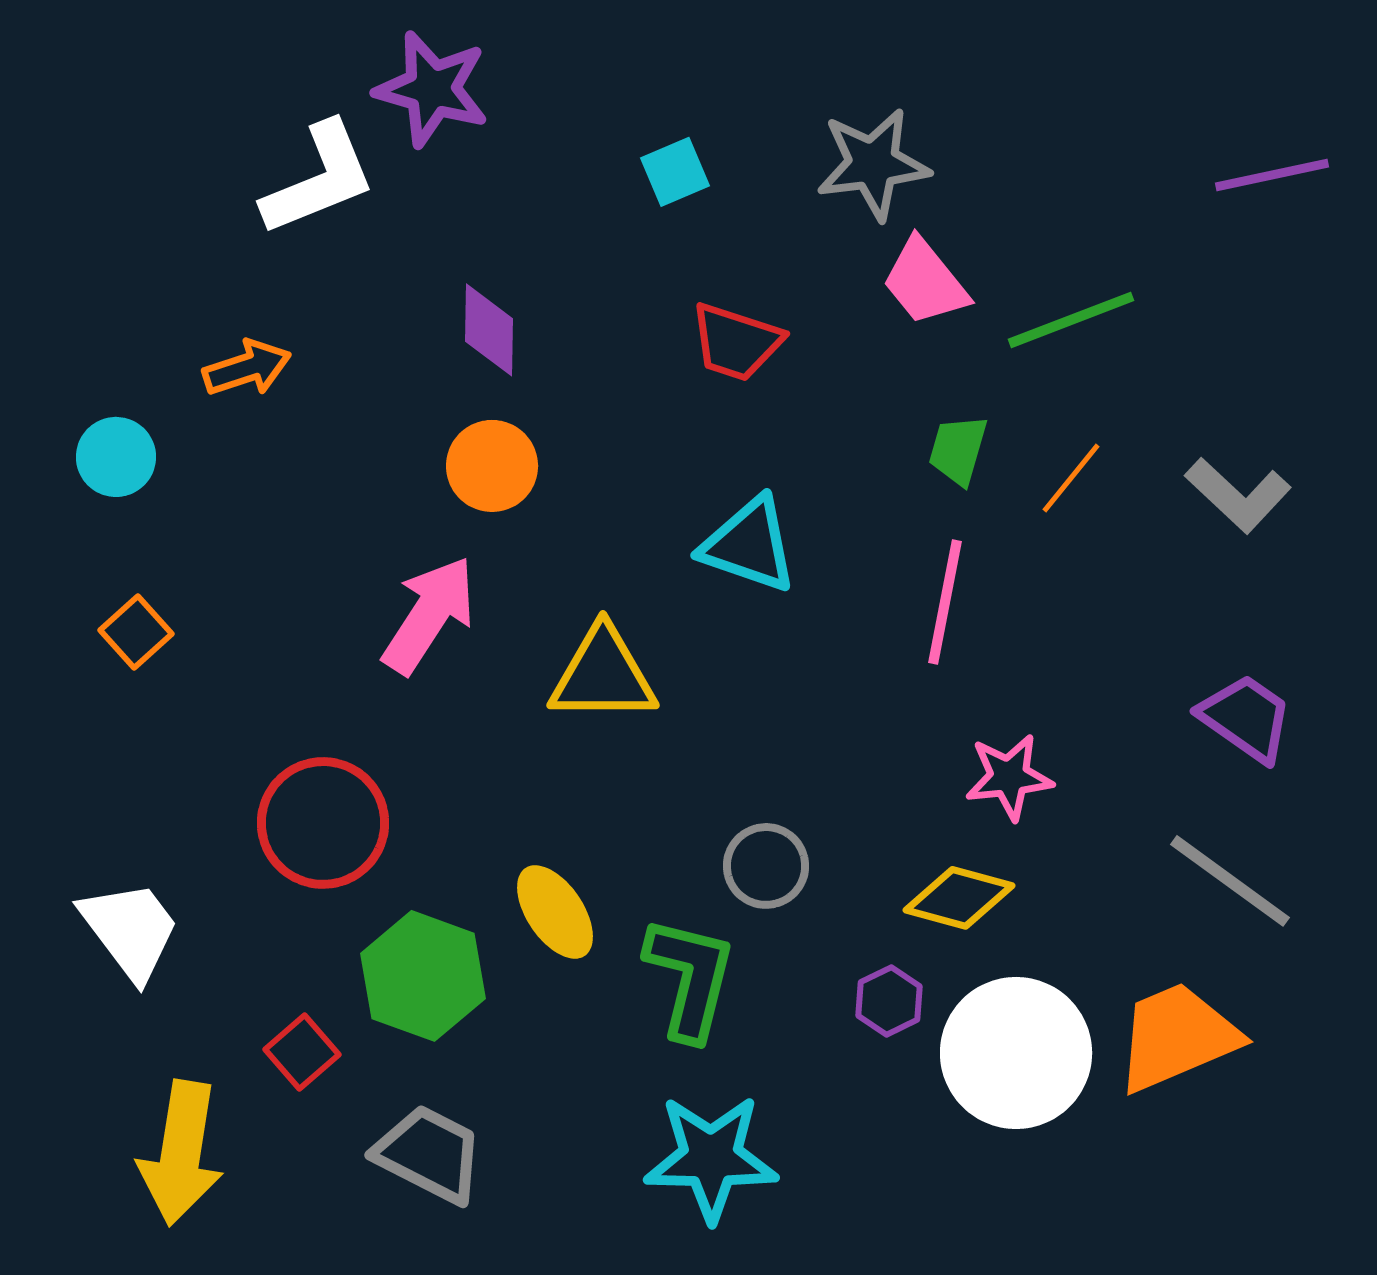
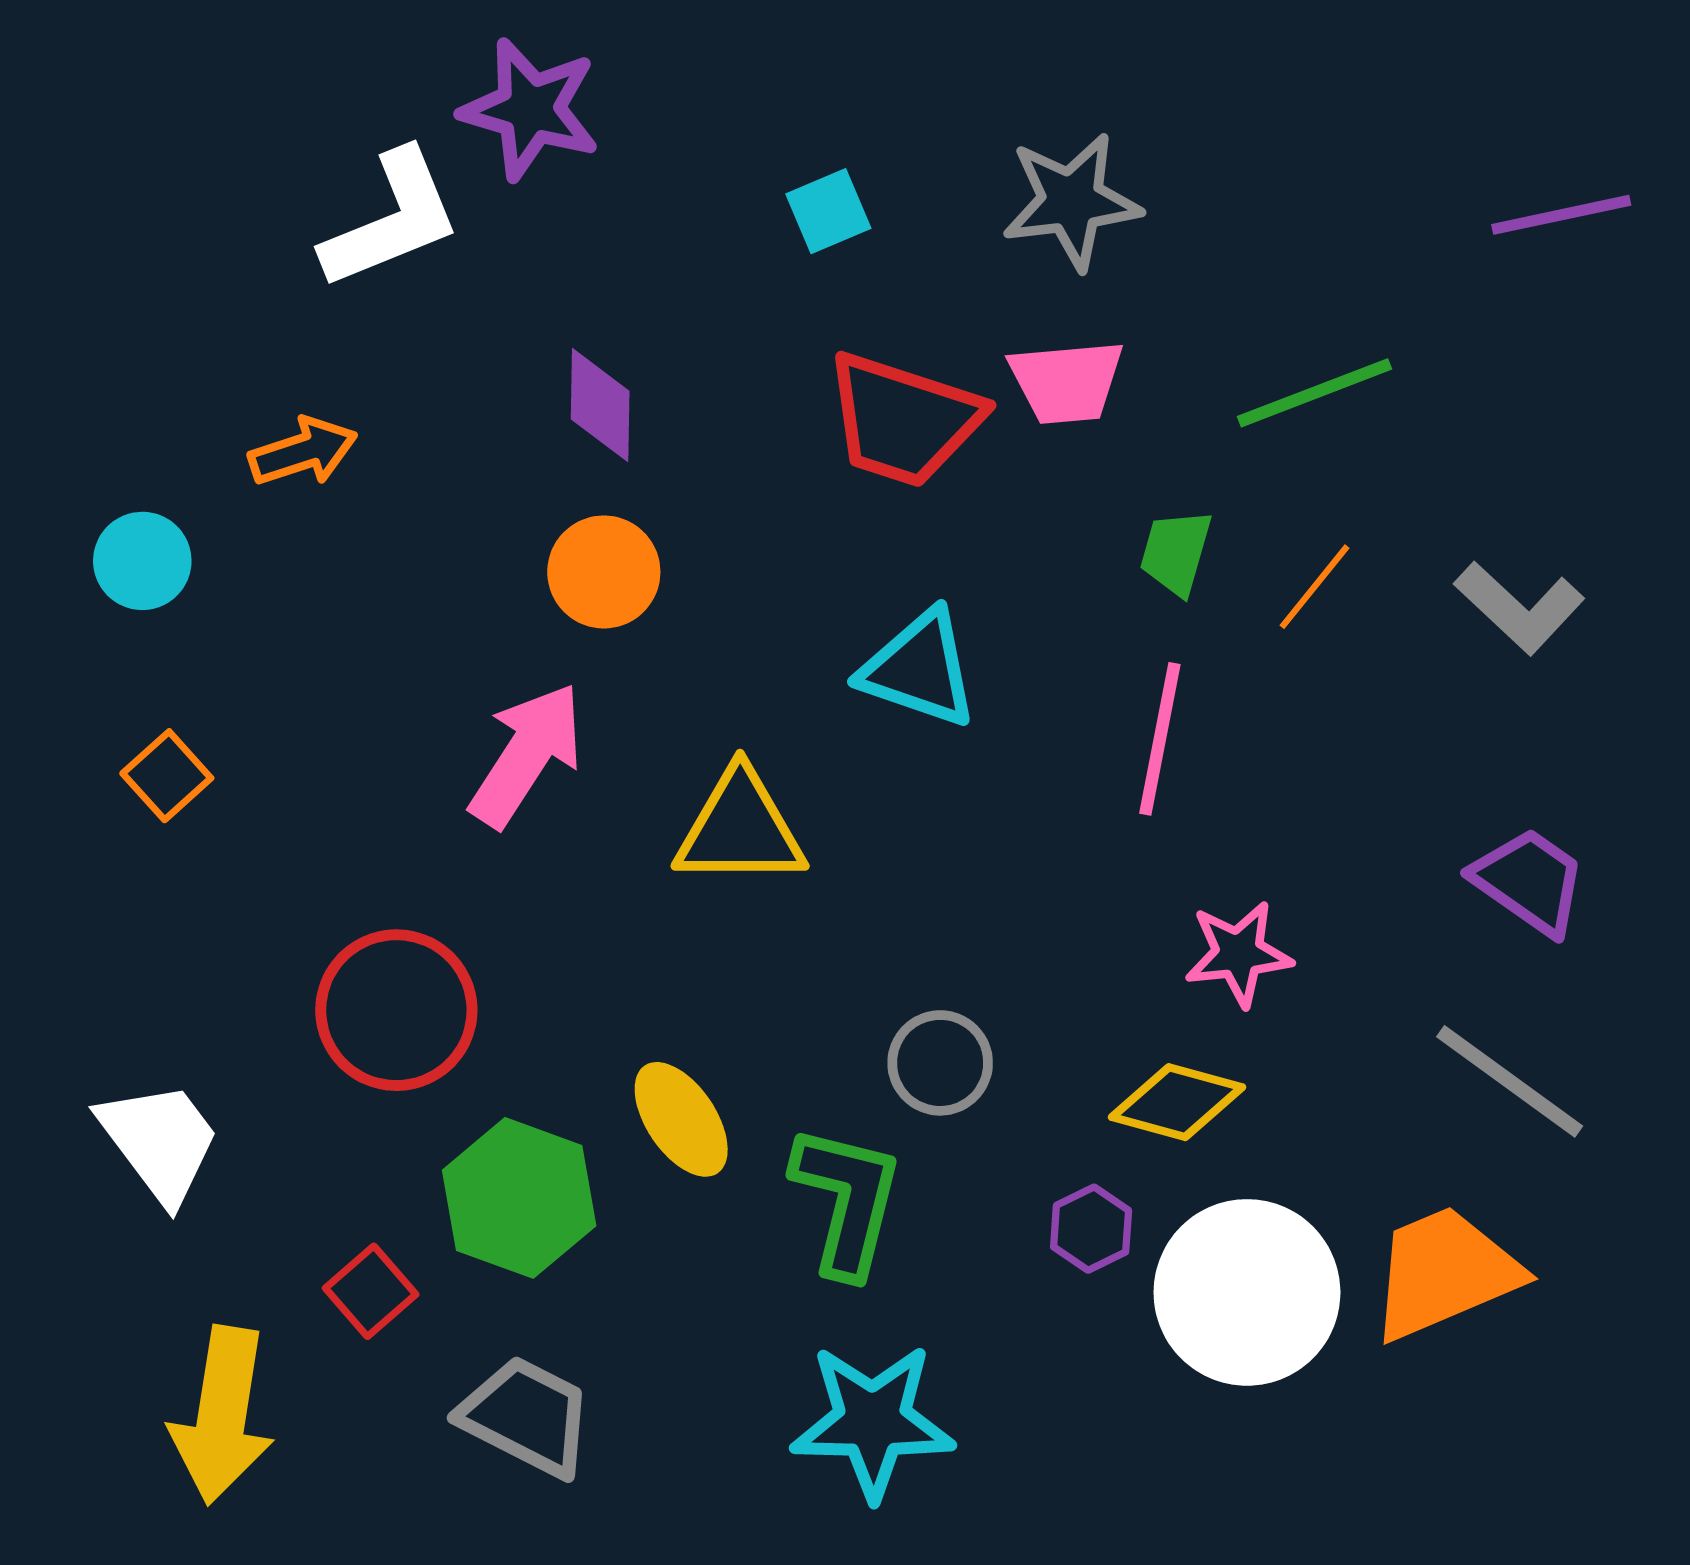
pink trapezoid: (925, 282) -> (1067, 382), moved, turned -56
red trapezoid: (736, 342) -> (903, 420), size x1.4

